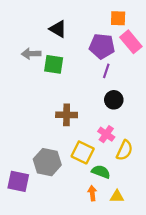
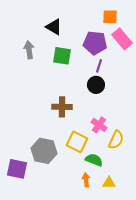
gray arrow: (31, 54) -> (29, 50), turned 84
green square: (54, 64) -> (62, 56), moved
black circle: (114, 100) -> (96, 85), moved

